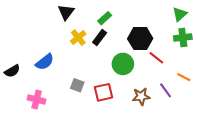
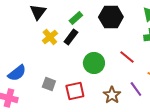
black hexagon: (140, 39) -> (111, 17), moved
blue semicircle: (45, 62) -> (17, 73), moved
brown star: (141, 96) -> (112, 95), turned -30

